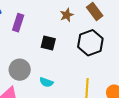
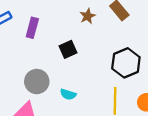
black square: (48, 43) -> (68, 49), turned -35
black hexagon: (90, 43) -> (126, 63), moved

